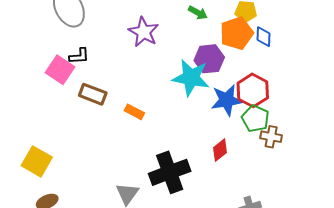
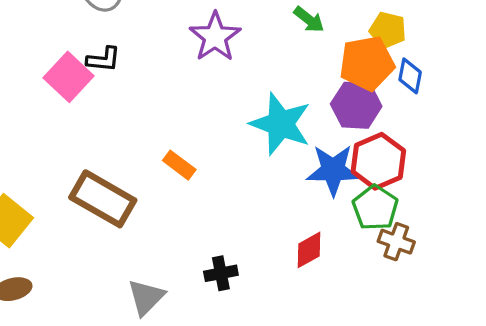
purple hexagon: (209, 59) -> (356, 105), moved
brown rectangle: (93, 94) -> (103, 199), moved, size x1.4
black cross: (170, 172) -> (221, 273), size x0.5

